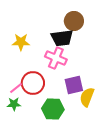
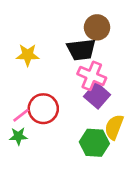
pink cross: (56, 58) -> (92, 76), moved
purple square: (74, 85) -> (97, 96), moved, turned -36
green hexagon: (53, 109) -> (94, 143), moved

